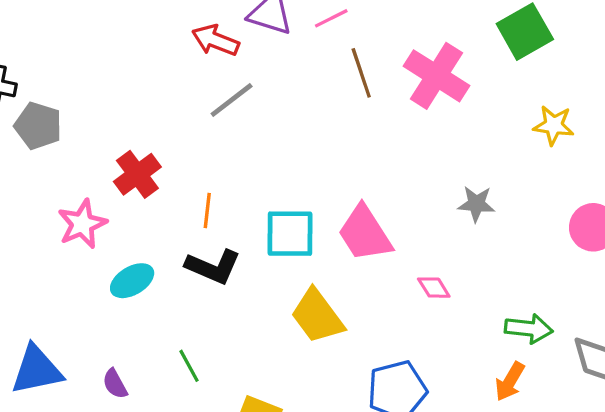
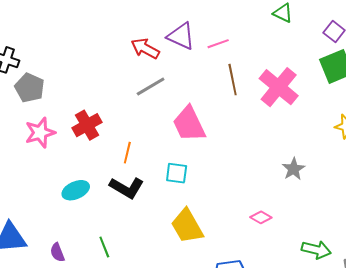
gray star: (476, 204) -> (293, 169), turned 30
pink star: (82, 224) -> (40, 133), moved
pink trapezoid: (365, 233) -> (189, 124), moved
cyan square: (290, 234) -> (177, 173), size x0.7
pink diamond: (434, 288) -> (261, 217), turned -35

